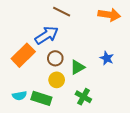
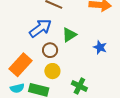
orange rectangle: (23, 55) -> (21, 65), moved
green triangle: (77, 67) -> (69, 35), moved

